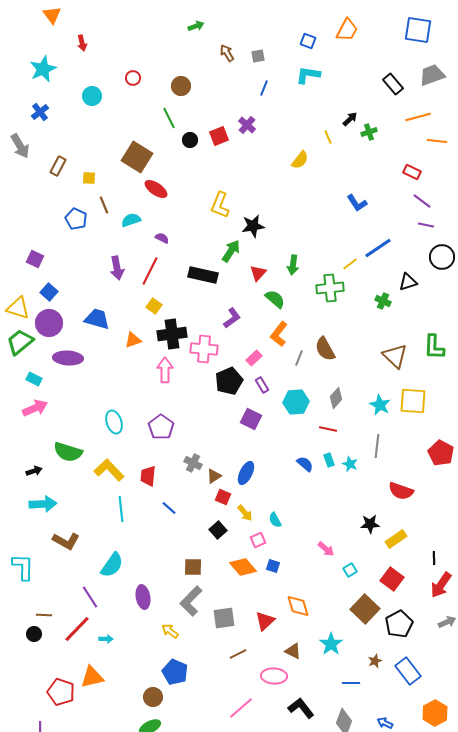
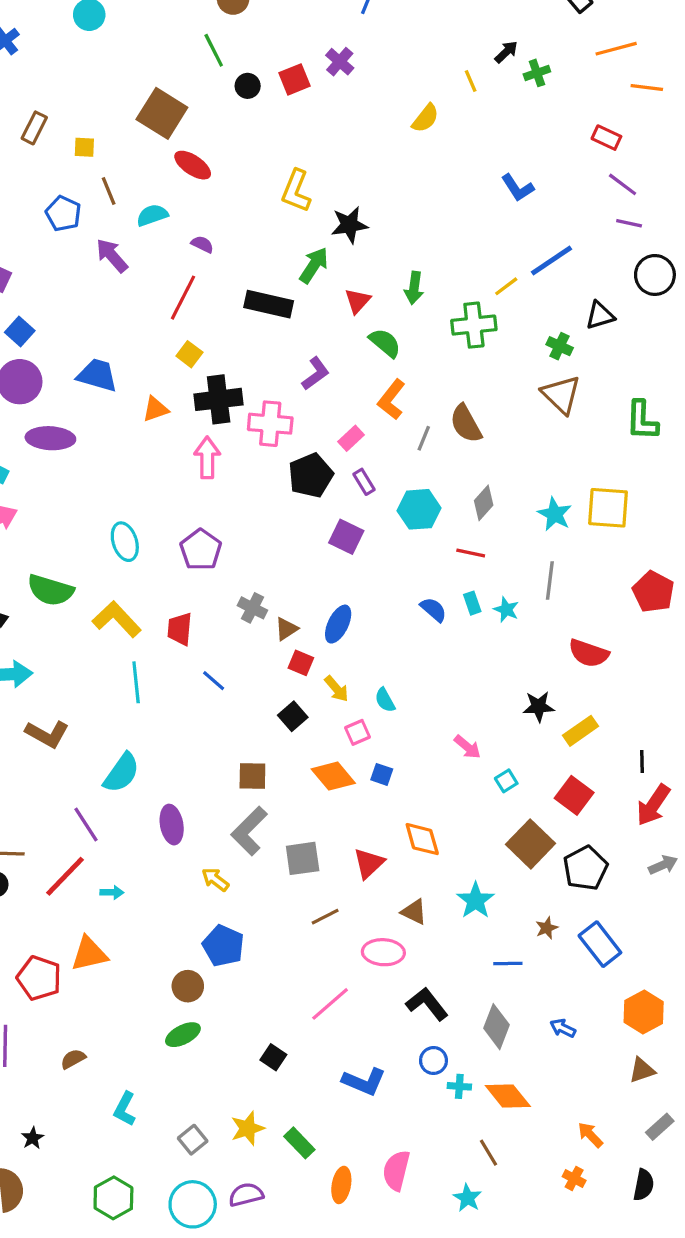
purple arrow: (117, 268) -> (112, 256), moved, turned 150
brown triangle: (395, 356) -> (561, 395), moved

